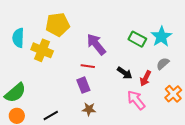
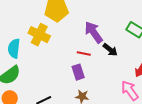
cyan semicircle: (18, 38) -> (14, 48), moved
black arrow: (125, 73) -> (110, 50), moved

